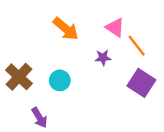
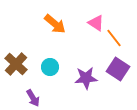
purple star: (103, 58) -> (86, 78), moved, size x1.6

